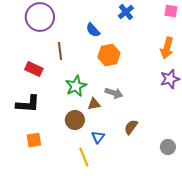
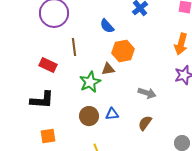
gray arrow: (114, 93) -> (147, 93), moved
brown triangle: (94, 104) -> (108, 69), moved
blue triangle: (98, 137) -> (112, 114), moved, turned 48

